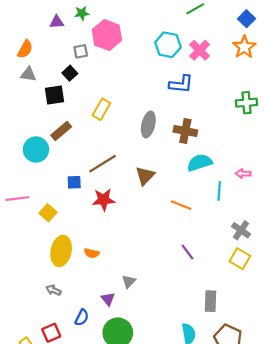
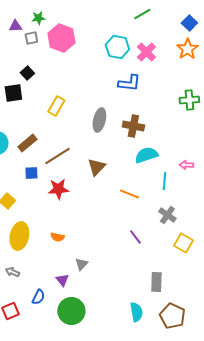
gray square: (81, 51) -> (31, 38), moved
brown rectangle: (61, 131) -> (27, 143), moved
gray cross: (241, 230) -> (167, 215), moved
orange semicircle: (92, 253) -> (57, 237), moved

